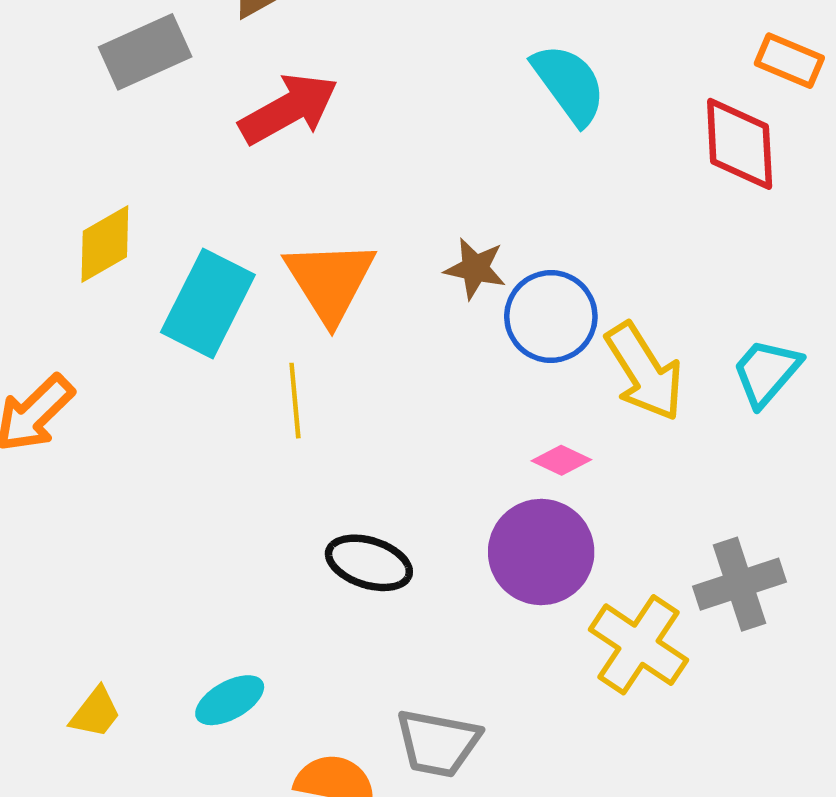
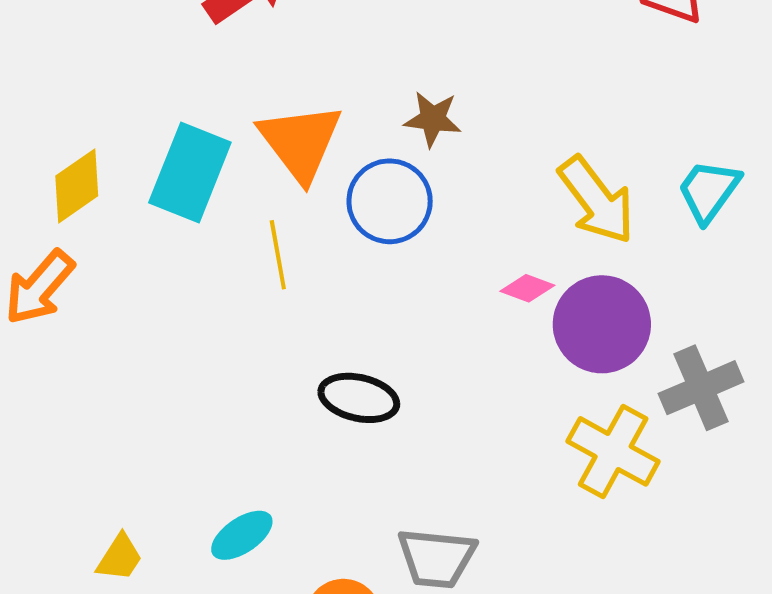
yellow diamond: (105, 244) -> (77, 186), moved
blue circle: (551, 317) -> (390, 201), moved
purple circle: (541, 552) -> (602, 324), moved

